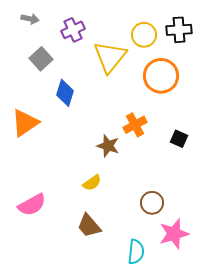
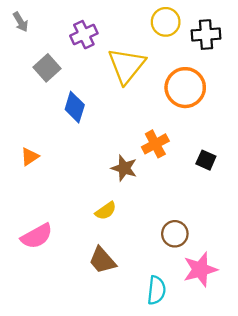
gray arrow: (30, 19) -> (21, 22), moved, turned 48
yellow circle: (144, 35) -> (166, 22), moved
orange triangle: (25, 123) -> (30, 157), moved, size x0.6

